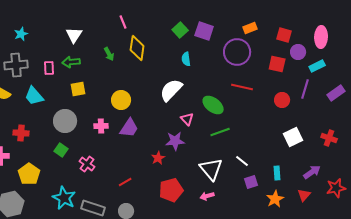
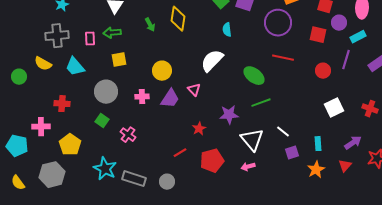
pink triangle: (187, 119) -> (194, 90), moved
purple star: (175, 141) -> (229, 115), moved
red line: (125, 182) -> (180, 153), moved

